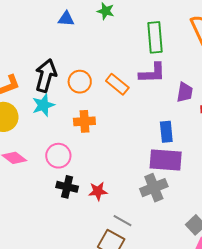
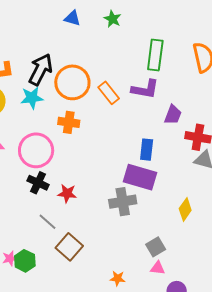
orange circle: (80, 82) -> (72, 82), size x1.5
pink circle: (58, 156) -> (36, 150), size x1.4
gray line: (122, 221) -> (47, 222), moved

